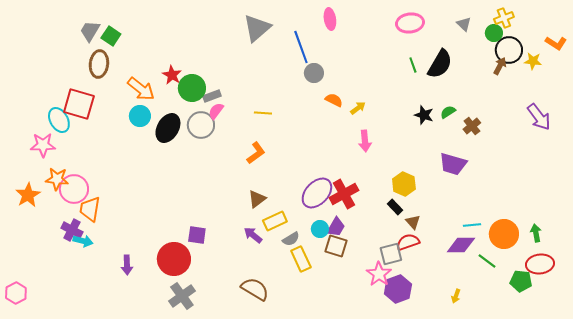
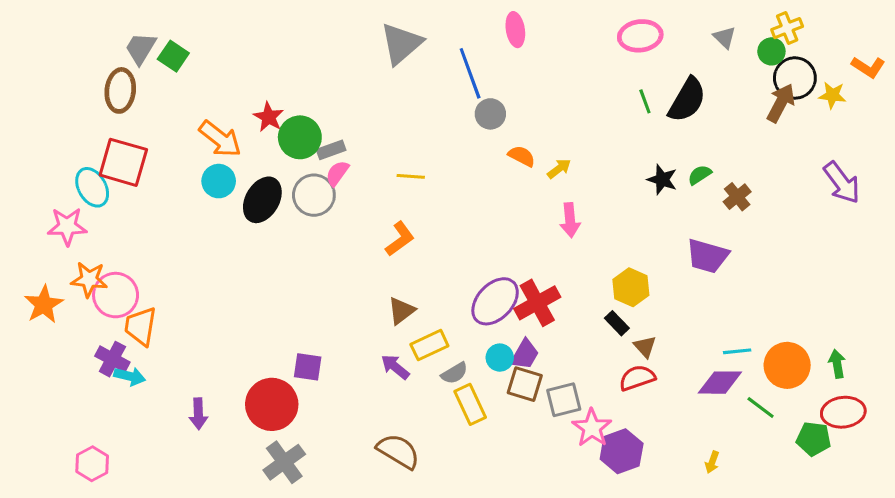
brown ellipse: (99, 64) -> (120, 90), moved
brown arrow: (500, 66) -> (781, 103), size x1.4
gray square: (391, 254) -> (564, 400), moved
pink hexagon: (16, 293) -> (92, 464), moved

